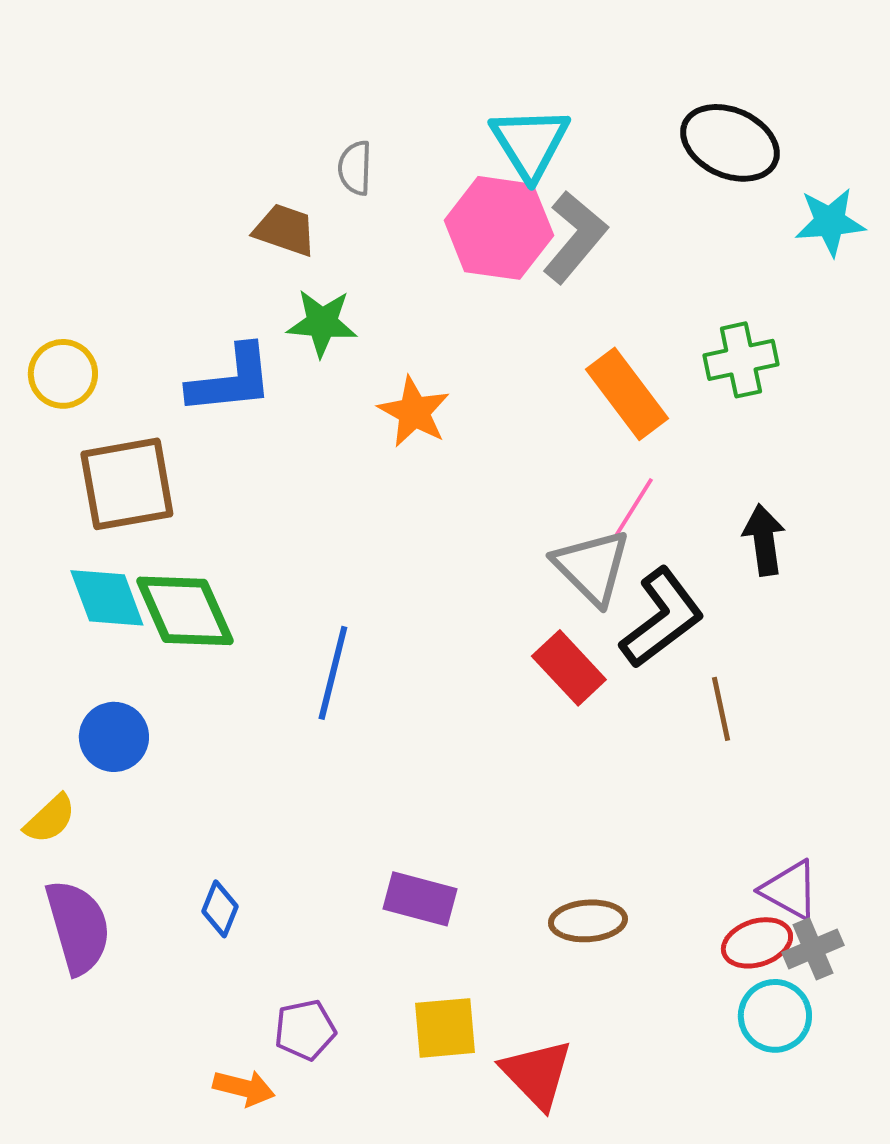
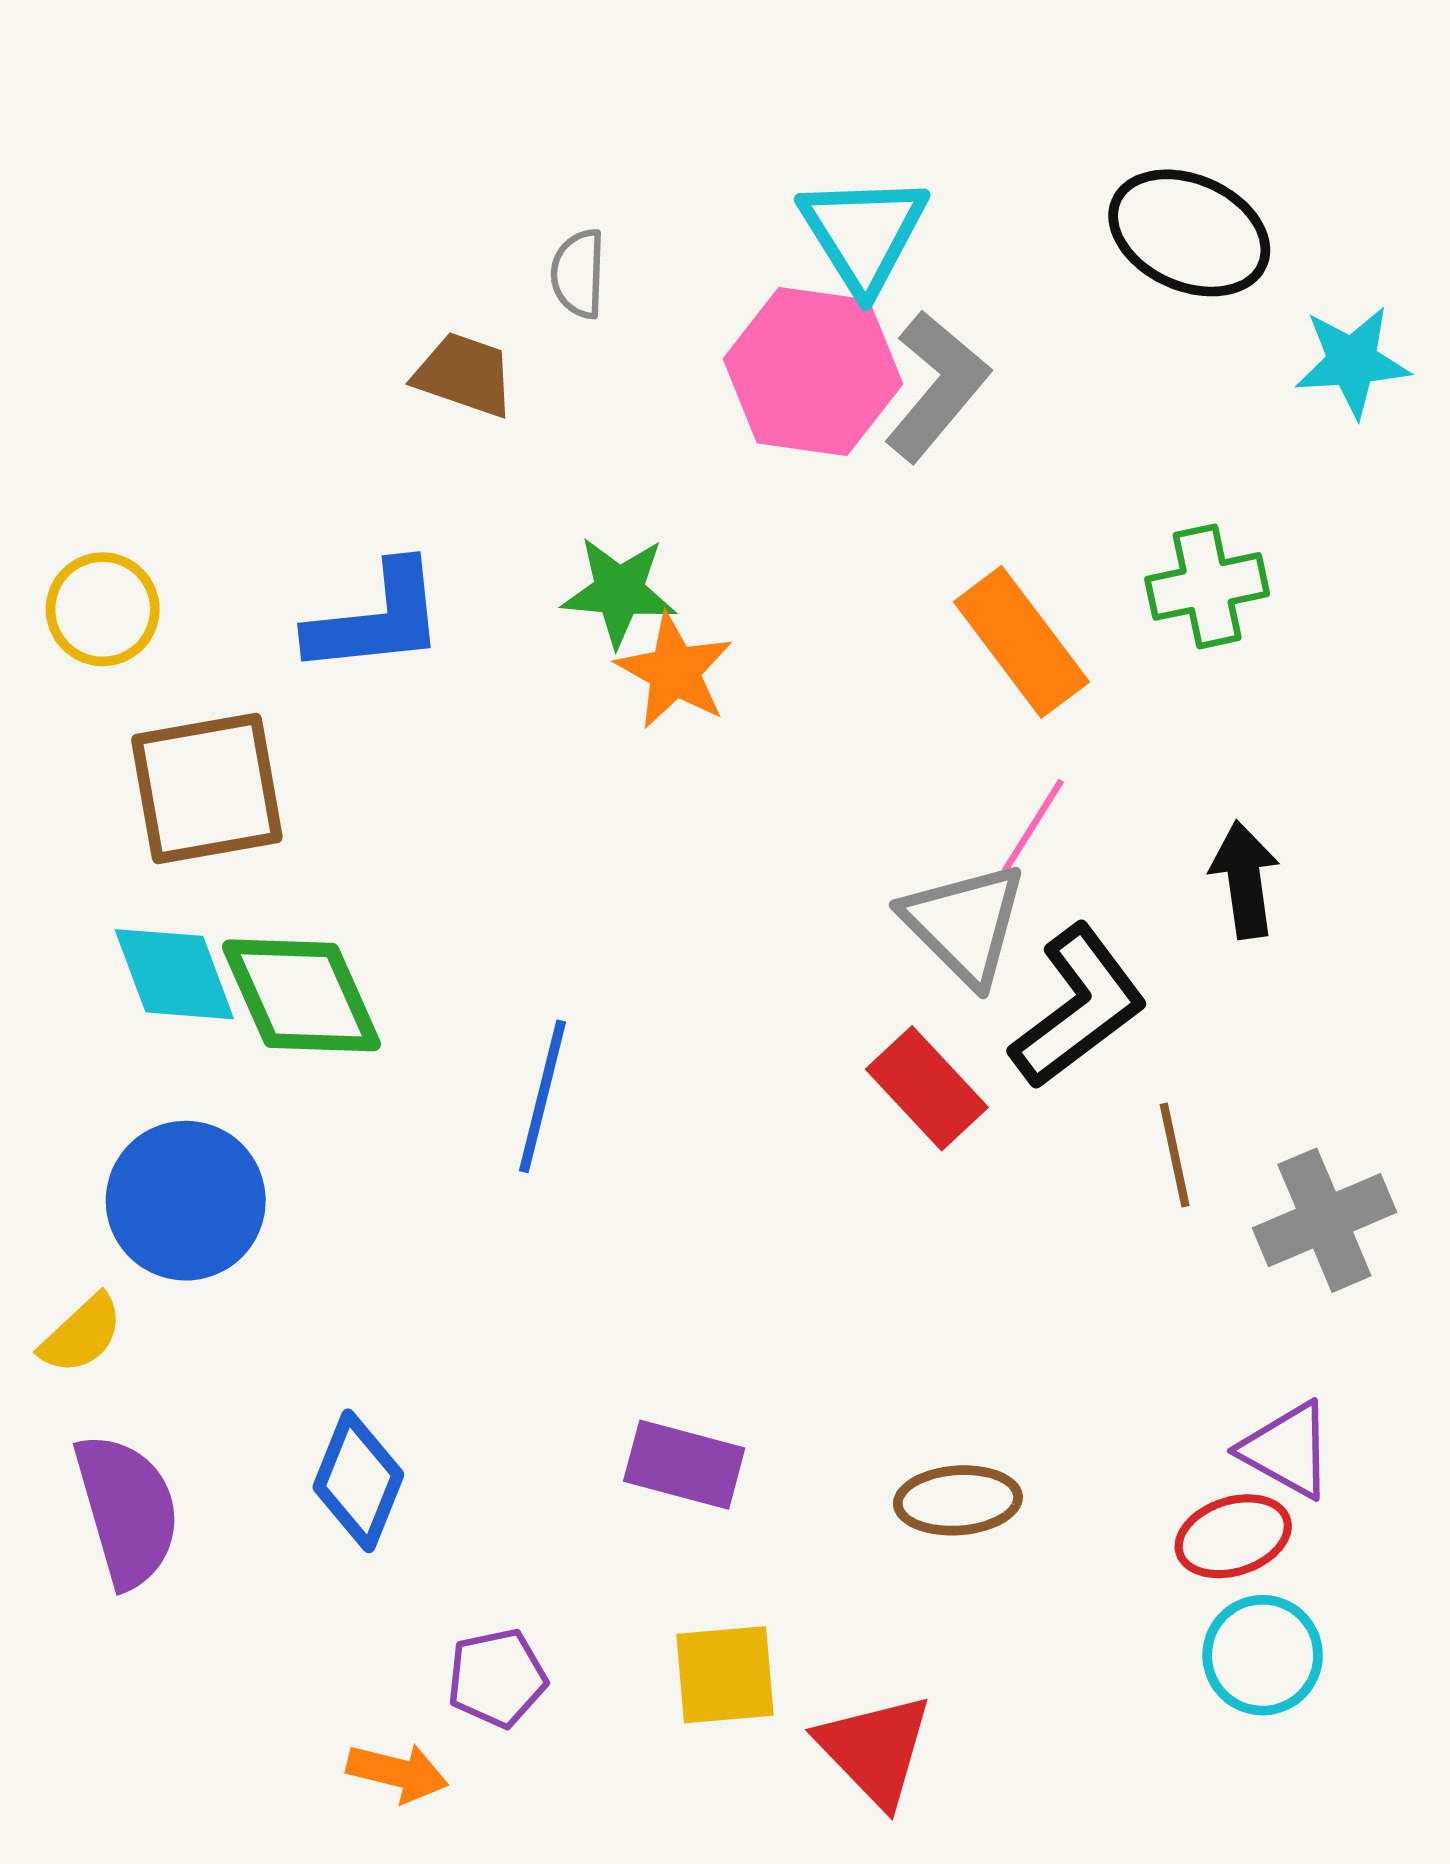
green star: (322, 323) -> (619, 591), moved
blue circle: (114, 737) -> (186, 1201), size x1.4
blue diamond: (220, 909) -> (358, 1481), size x1.5
gray cross: (813, 949) -> (1324, 1220), moved, size x1.4

